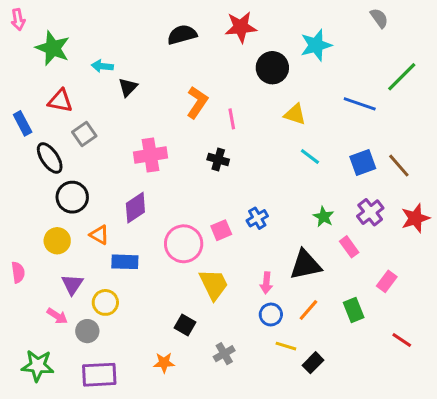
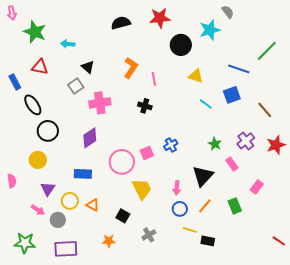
gray semicircle: (379, 18) -> (228, 12), moved
black triangle: (128, 87) -> (88, 67), moved, turned -32
gray square: (84, 134) -> (76, 86), moved
blue square: (363, 163) -> (232, 95), moved
orange triangle: (99, 235) -> (93, 205), moved
black triangle: (305, 265) -> (203, 176), turned -35
red line: (402, 340) -> (279, 241), moved
black rectangle: (313, 363) -> (208, 241), turned 56

